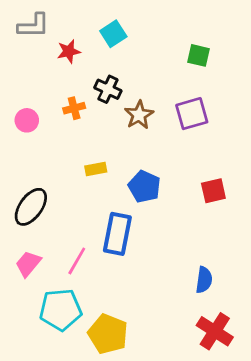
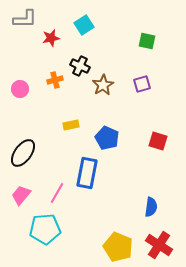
purple square: (192, 114) -> (142, 84), size x0.7
red square: (213, 191) -> (158, 141), turned 30
yellow pentagon: (108, 334) -> (118, 247), moved

